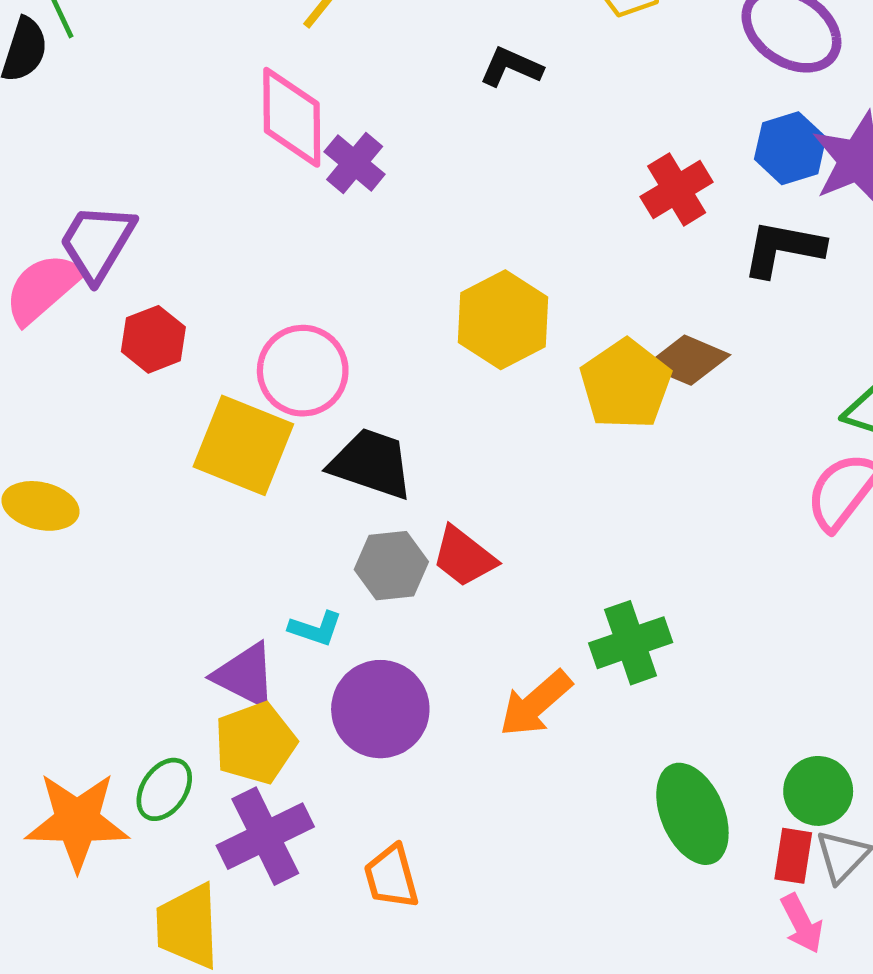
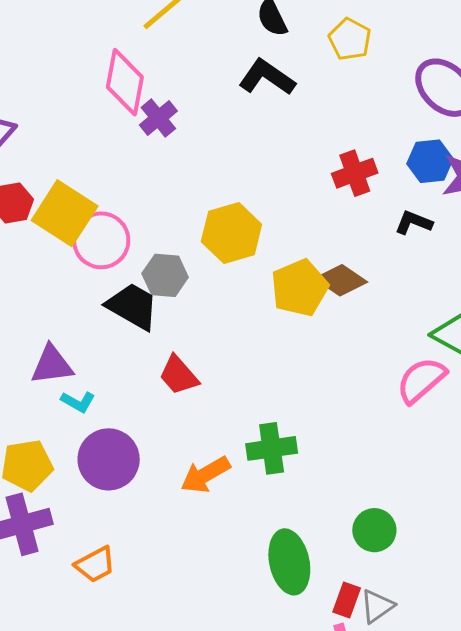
black L-shape: (511, 67) -> (267, 77), size x1.4
black L-shape: (783, 249) -> (414, 223), size x0.7
yellow square: (243, 445) -> (65, 213), moved
gray hexagon: (391, 566) -> (165, 275), moved
purple triangle: (245, 675) -> (52, 365), moved, turned -45
green circle: (818, 791) -> (374, 530), moved
orange trapezoid: (391, 877) -> (95, 565), turned -114

